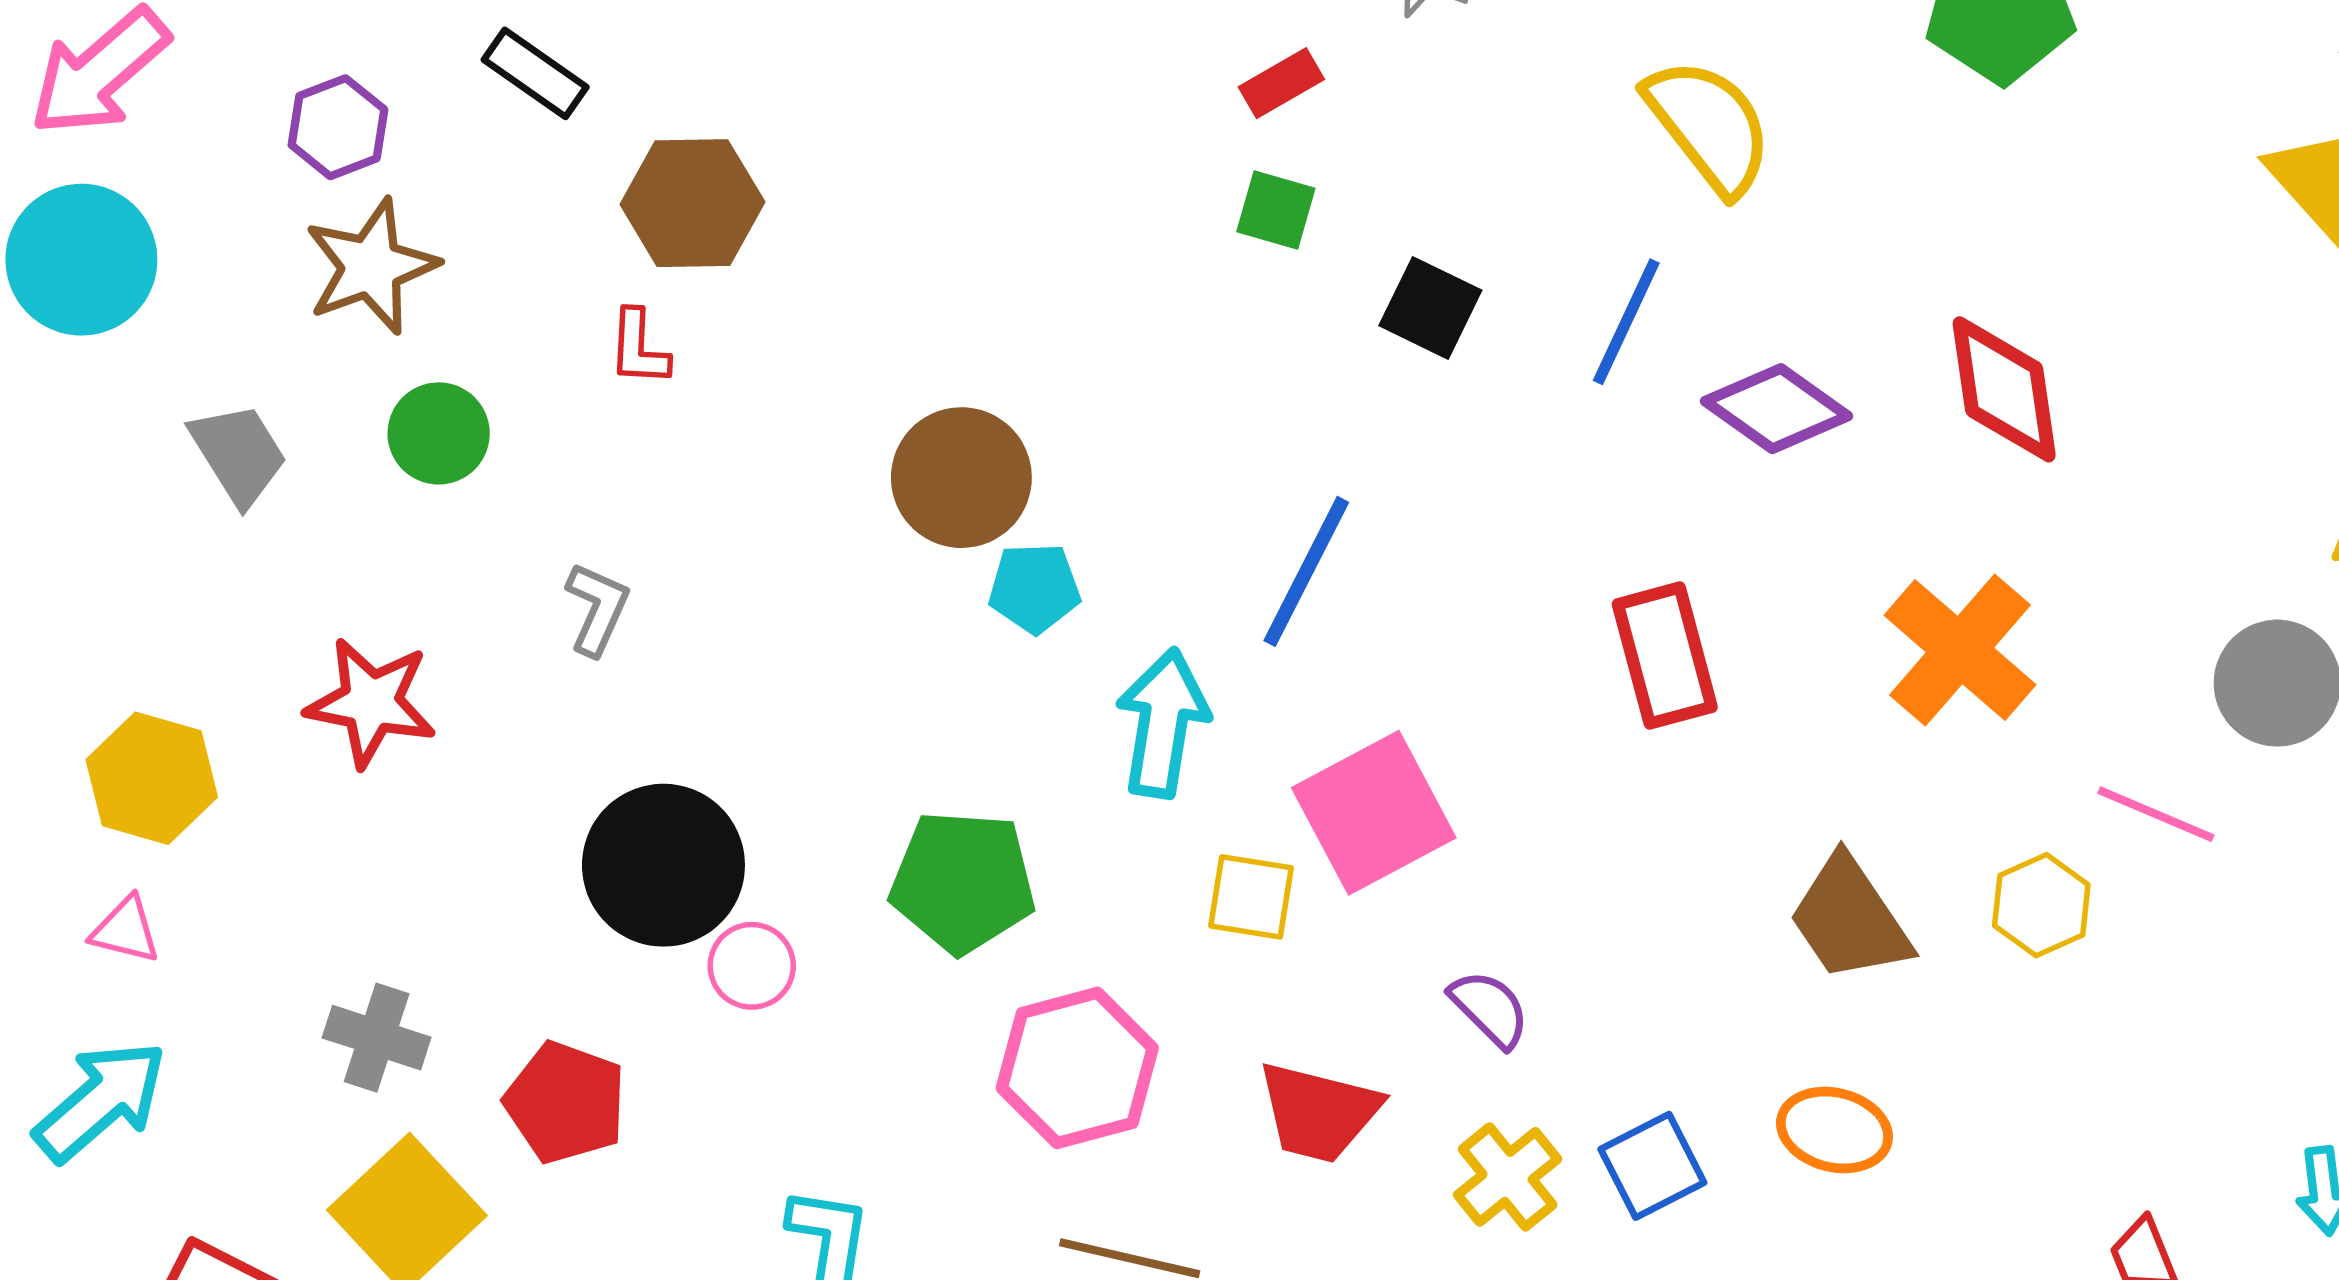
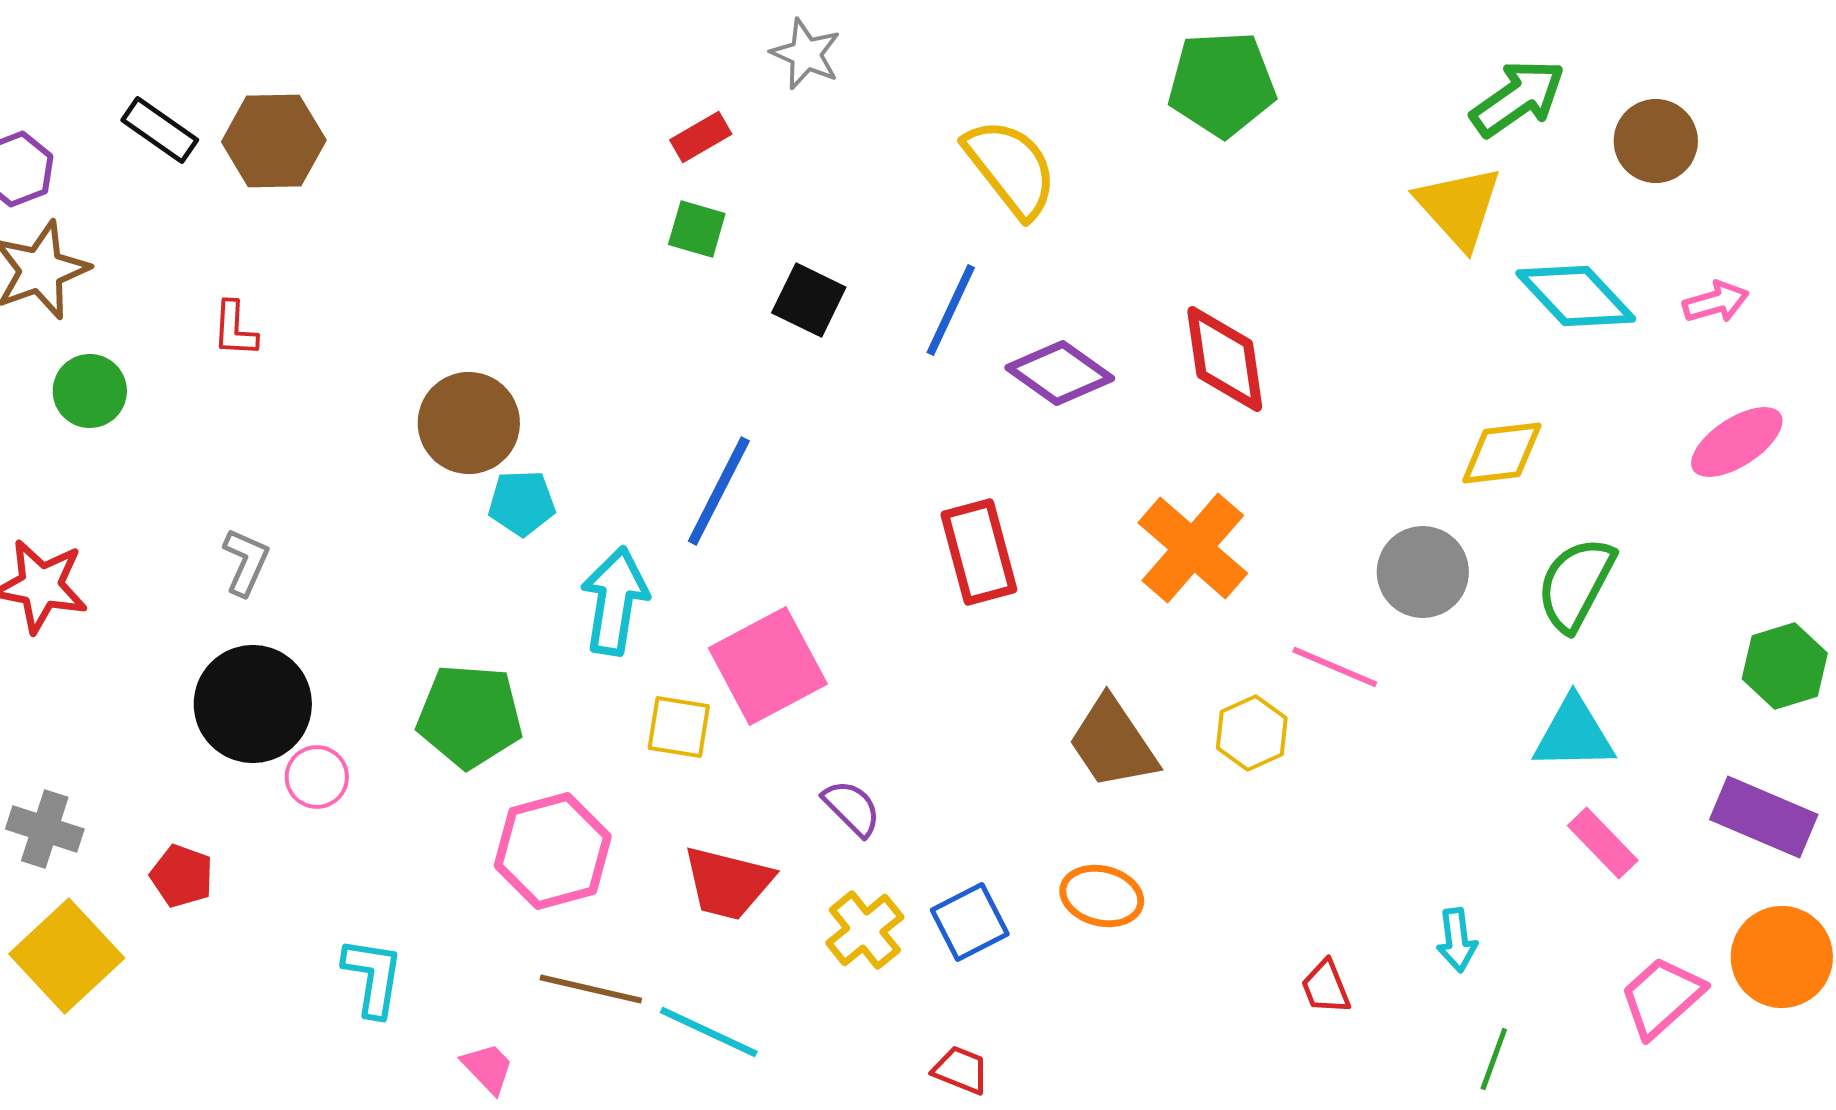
brown hexagon: (692, 203) -> (274, 141), moved
gray L-shape: (597, 609) -> (246, 562), moved
red pentagon: (566, 1102) -> (182, 876), size x0.7

